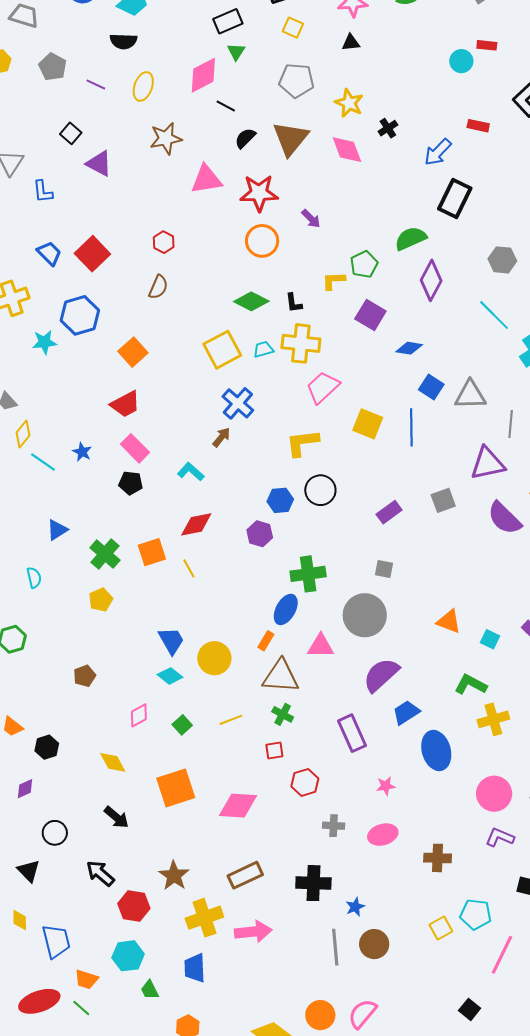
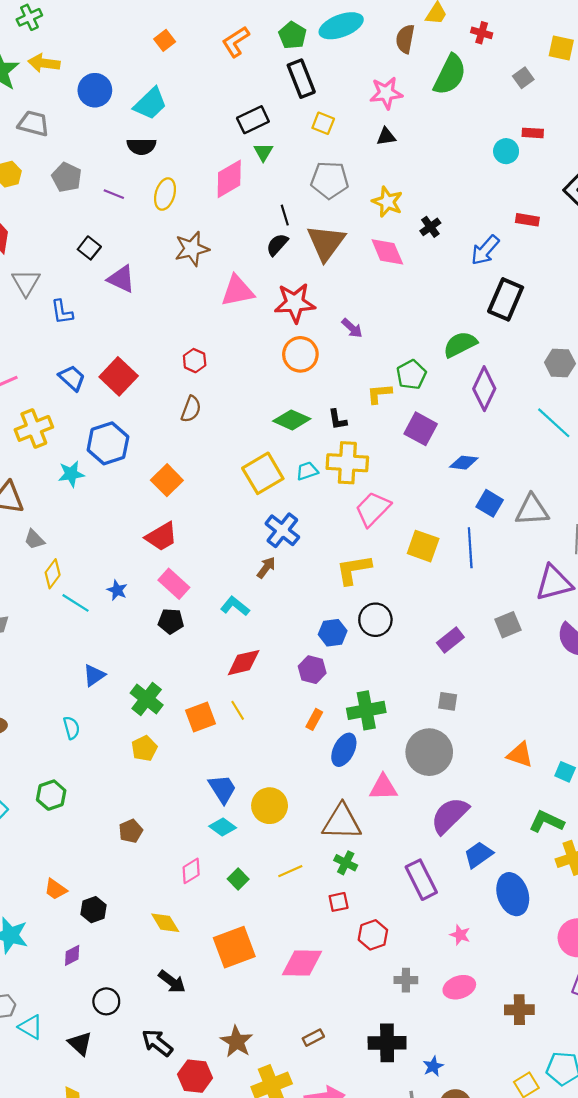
black line: (226, 106) -> (285, 215), moved, turned 48
orange square: (152, 552) -> (201, 717), moved
orange rectangle: (266, 641) -> (314, 719), moved
pink star: (386, 786) -> (460, 935), turned 30
brown rectangle: (245, 875) -> (313, 1038), size x0.6

